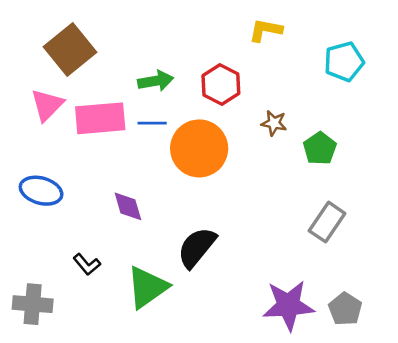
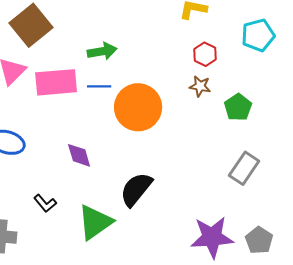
red hexagon: (221, 84) -> (205, 54), moved, size x0.7

